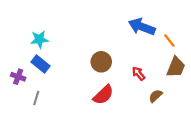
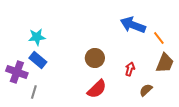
red arrow: (139, 74) -> (130, 69), turned 56
purple cross: (18, 77) -> (17, 72), size x1.5

